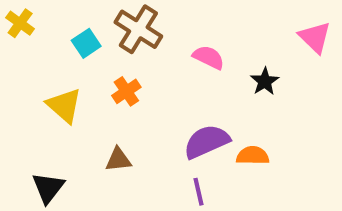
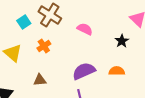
black star: (265, 81) -> (122, 41), moved
orange semicircle: (253, 156) -> (117, 71), moved

